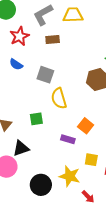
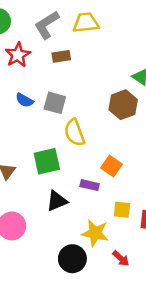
blue semicircle: (16, 64) -> (24, 100), moved
green square: (36, 119) -> (47, 161), size x1.5
black triangle: (21, 148) -> (57, 201), moved
black circle: (41, 185) -> (72, 259), moved

